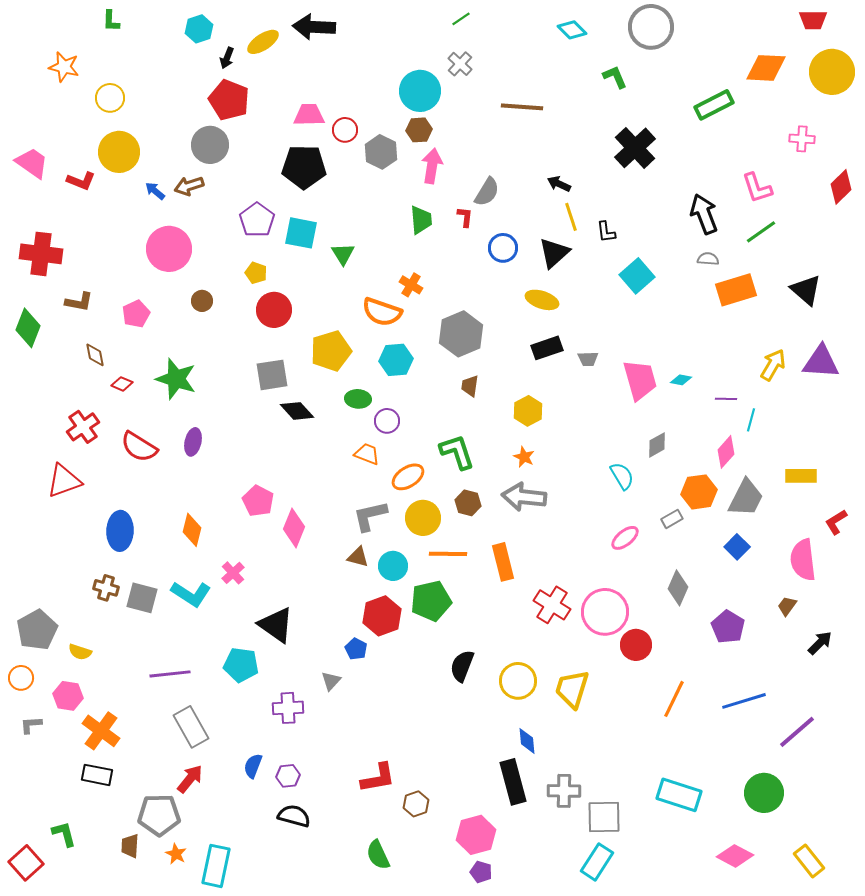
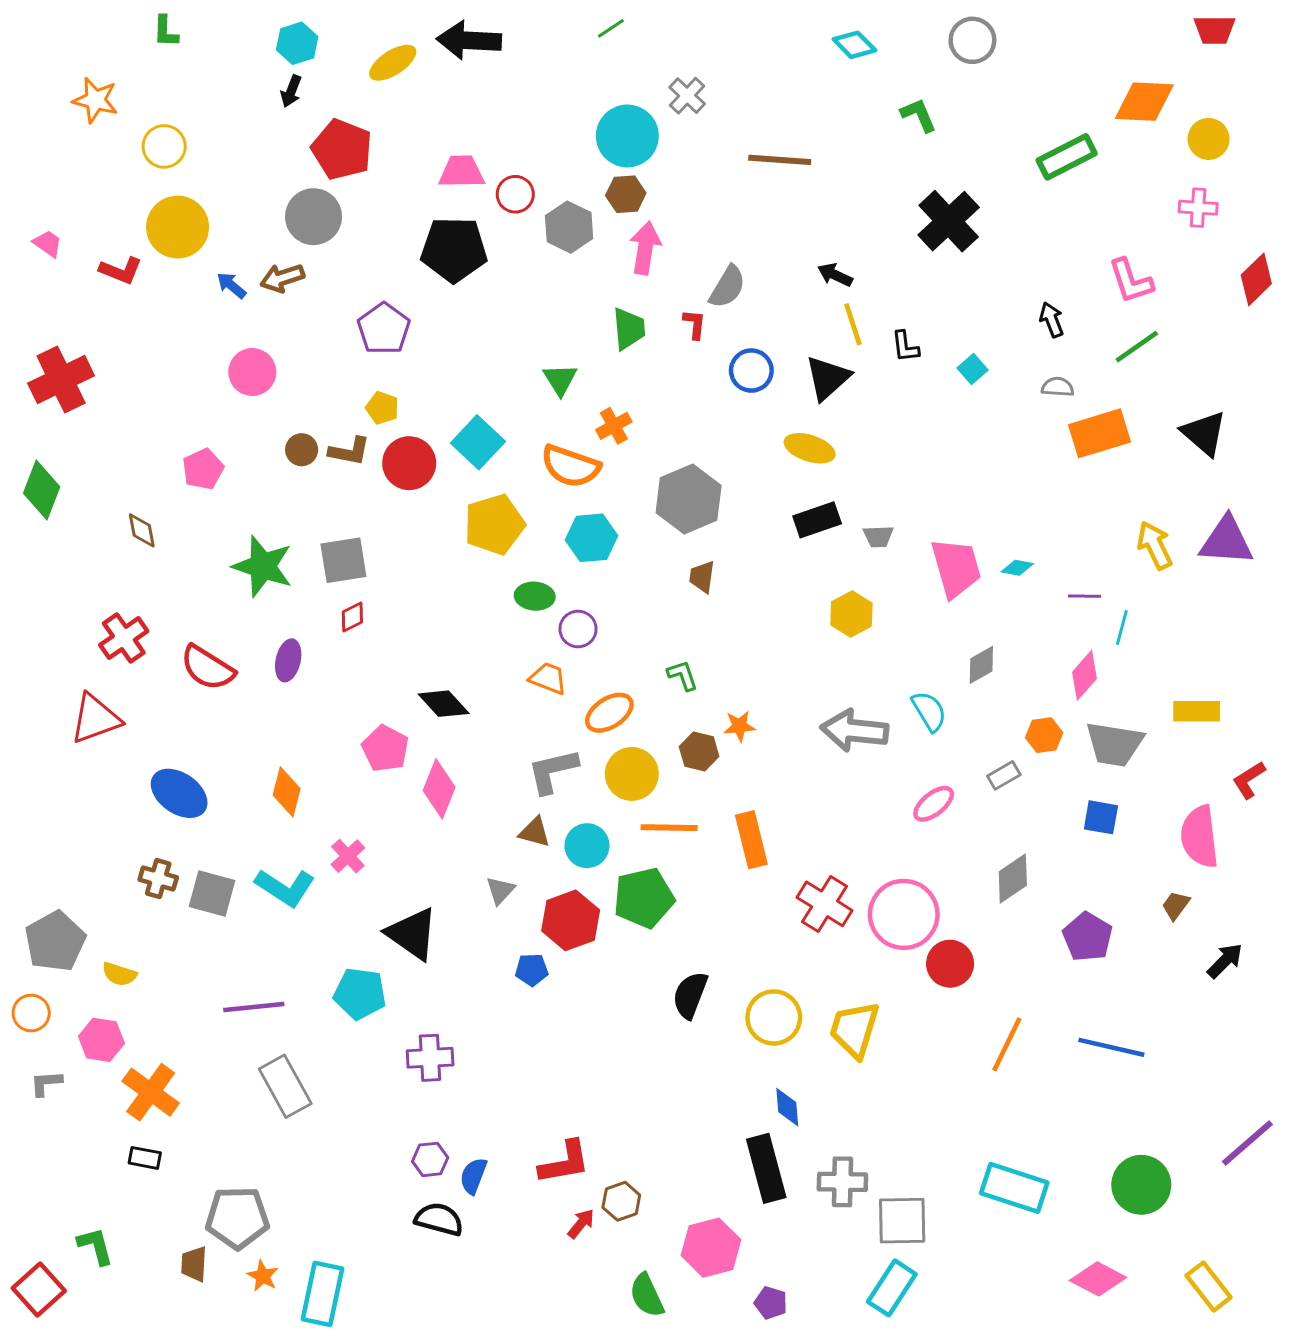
green line: (461, 19) -> (611, 28), moved
gray circle: (651, 27) -> (972, 40), size x0.7
black arrow: (227, 58) -> (291, 91), moved
yellow circle: (832, 72) -> (1209, 139), moved, size x0.6
pink trapezoid: (32, 163) -> (48, 244), size x0.6
black arrow: (704, 214) -> (1052, 320), size x0.6
cyan square: (301, 233) -> (478, 442), moved, turned 32
pink circle: (169, 249) -> (252, 372), size x0.7
red cross: (41, 254) -> (61, 379), turned -33
green triangle: (343, 254) -> (560, 379), moved
cyan square: (637, 276) -> (972, 369), moved, size x0.6
orange cross: (411, 285) -> (614, 426), turned 30
brown L-shape: (79, 302) -> (349, 451), moved
yellow arrow: (773, 365) -> (1155, 545), turned -56
gray square: (272, 375) -> (343, 560), moved
red diamond: (122, 384) -> (352, 617), moved, turned -50
black diamond: (297, 411) -> (444, 704), moved
yellow hexagon: (528, 411) -> (851, 614), moved
green L-shape: (457, 452) -> (683, 675), size x0.6
orange star: (524, 457) -> (739, 726), moved, turned -30
orange hexagon: (699, 492) -> (1044, 735), size x0.7
gray arrow: (524, 497) -> (854, 731), moved
gray trapezoid: (746, 498) -> (1114, 744), turned 72
blue ellipse: (120, 531) -> (179, 793), turned -57
blue square: (737, 547) -> (1101, 817), turned -35
gray diamond: (678, 588) -> (1013, 879), turned 32
blue pentagon: (356, 649) -> (532, 970), turned -30
gray triangle: (331, 681) -> (500, 890), moved
blue line: (744, 701) -> (1111, 1047), turned 30
purple line: (797, 732) -> (1247, 1143), moved
blue semicircle: (253, 766) -> (473, 1176), moved
black rectangle: (97, 775) -> (145, 1158), size x0.7
red arrow: (190, 779) -> (581, 1224), moved, size x0.7
green semicircle: (378, 855) -> (647, 1295), moved
purple pentagon: (481, 872) -> (771, 1303), moved

